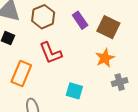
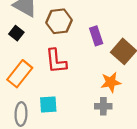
gray cross: (120, 82) -> (103, 106), moved
cyan square: (74, 91) -> (48, 105), moved, turned -36

